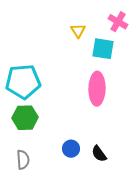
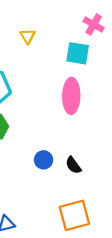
yellow triangle: (78, 31) -> (28, 36), moved

